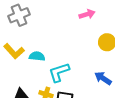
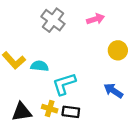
gray cross: (19, 15) -> (53, 20), moved, turned -30

